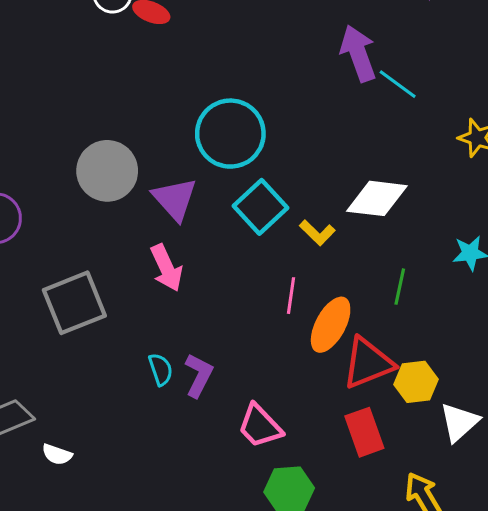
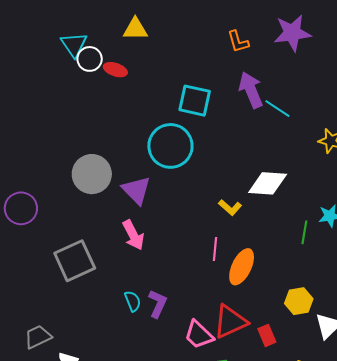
cyan square: (260, 207) -> (195, 101), moved, turned -32
green line: (400, 287) -> (304, 232), moved
red triangle: (368, 363) -> (230, 321), moved
red rectangle: (364, 432) -> (267, 335), size x0.7

